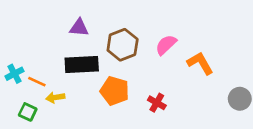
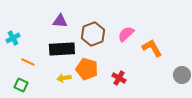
cyan cross: (14, 74) -> (13, 38), moved
yellow arrow: (55, 97) -> (64, 78), moved

